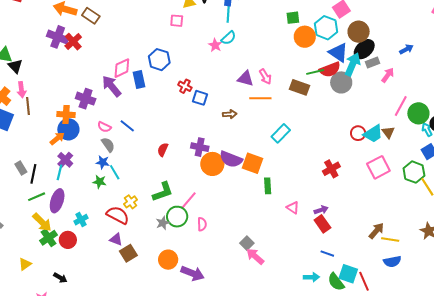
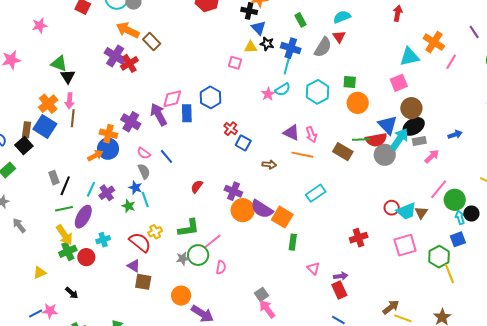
cyan hexagon: (326, 28) -> (318, 92), moved
purple cross: (65, 160) -> (107, 193), moved
brown square: (128, 253) -> (143, 282), turned 30

